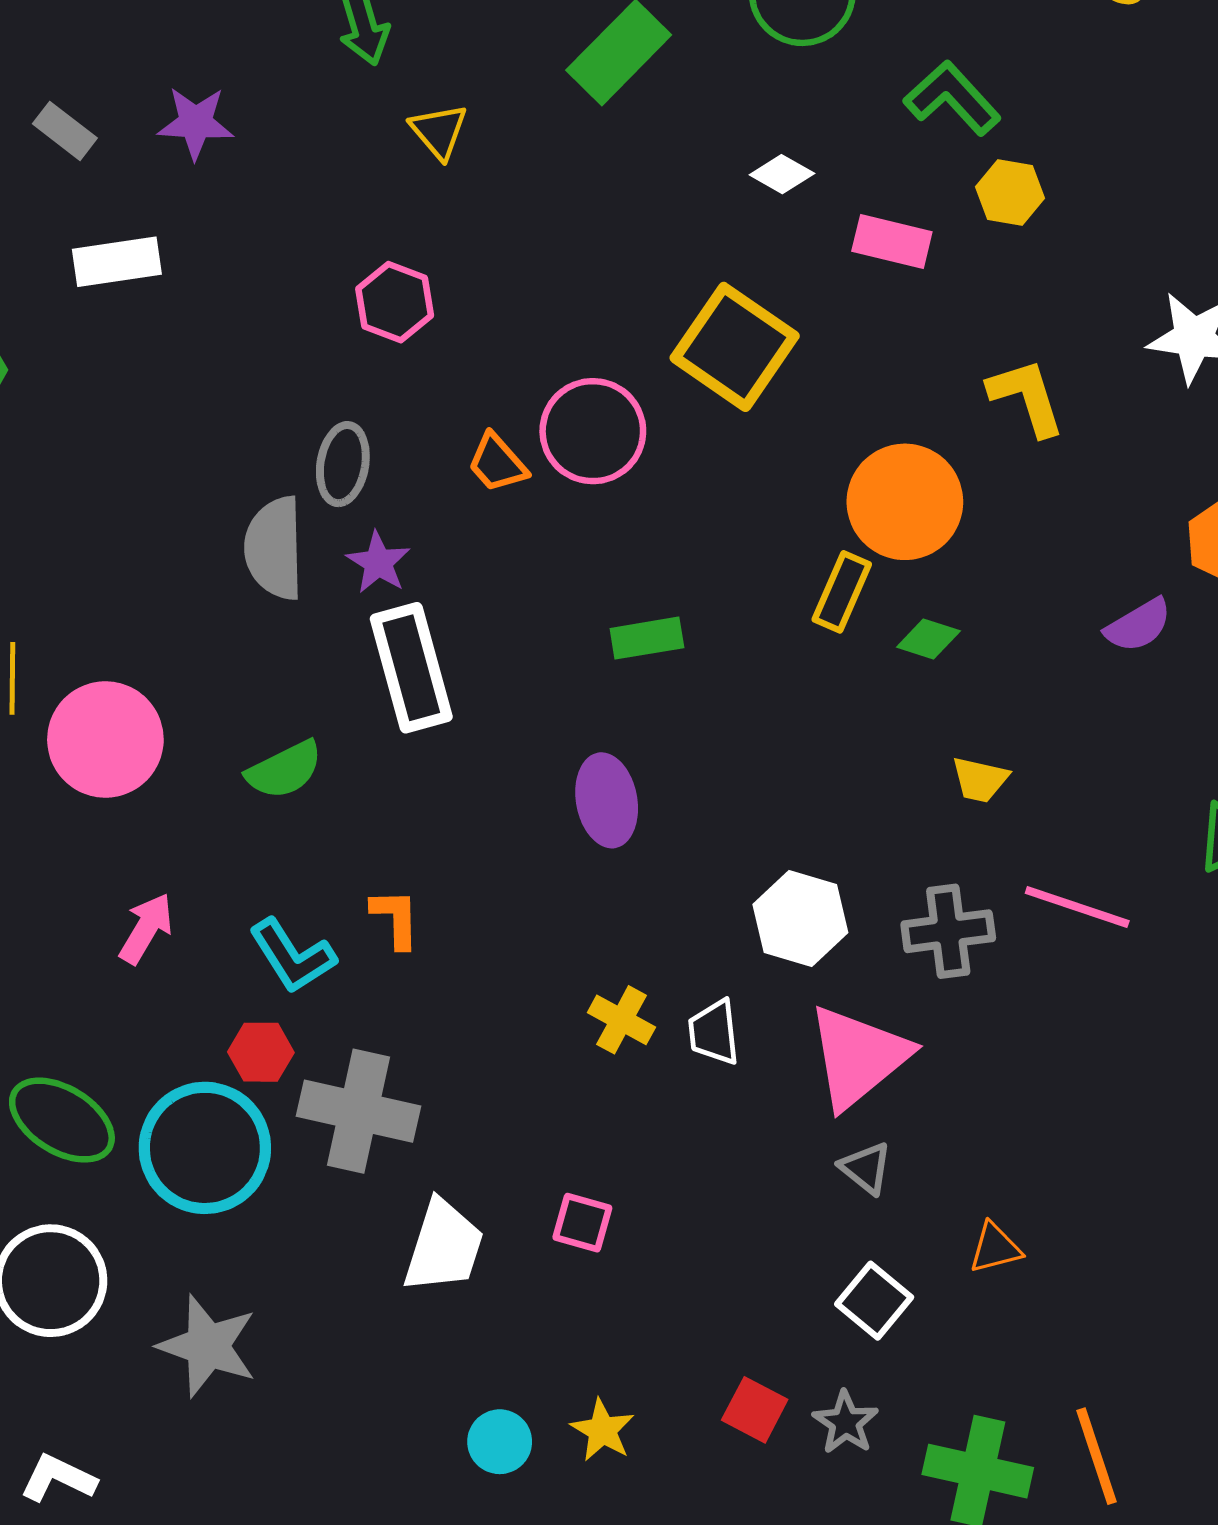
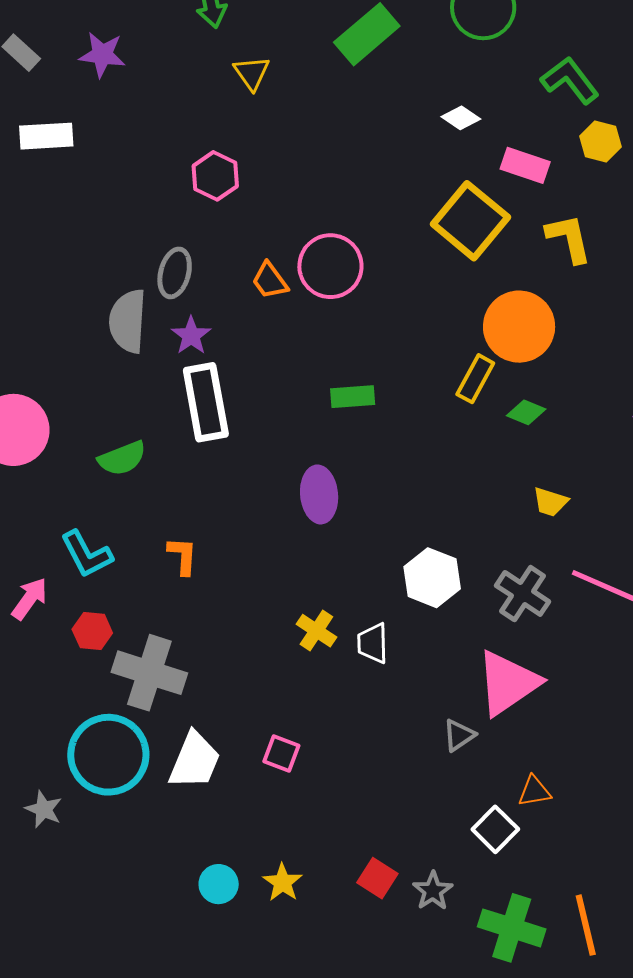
yellow square: (735, 347) -> (470, 221), moved
yellow L-shape: (1026, 397) -> (569, 238), moved
pink arrow: (146, 928) -> (30, 599), moved
gray cross: (948, 931) -> (523, 594), turned 36
cyan L-shape: (292, 956) -> (86, 554), moved
pink triangle: (858, 1057) -> (508, 683), moved
cyan circle: (205, 1148) -> (108, 755), moved
gray triangle: (866, 1168) -> (459, 735), turned 42
white square: (874, 1301) -> (495, 829), moved
gray star: (208, 1346) -> (44, 809), size x0.6

